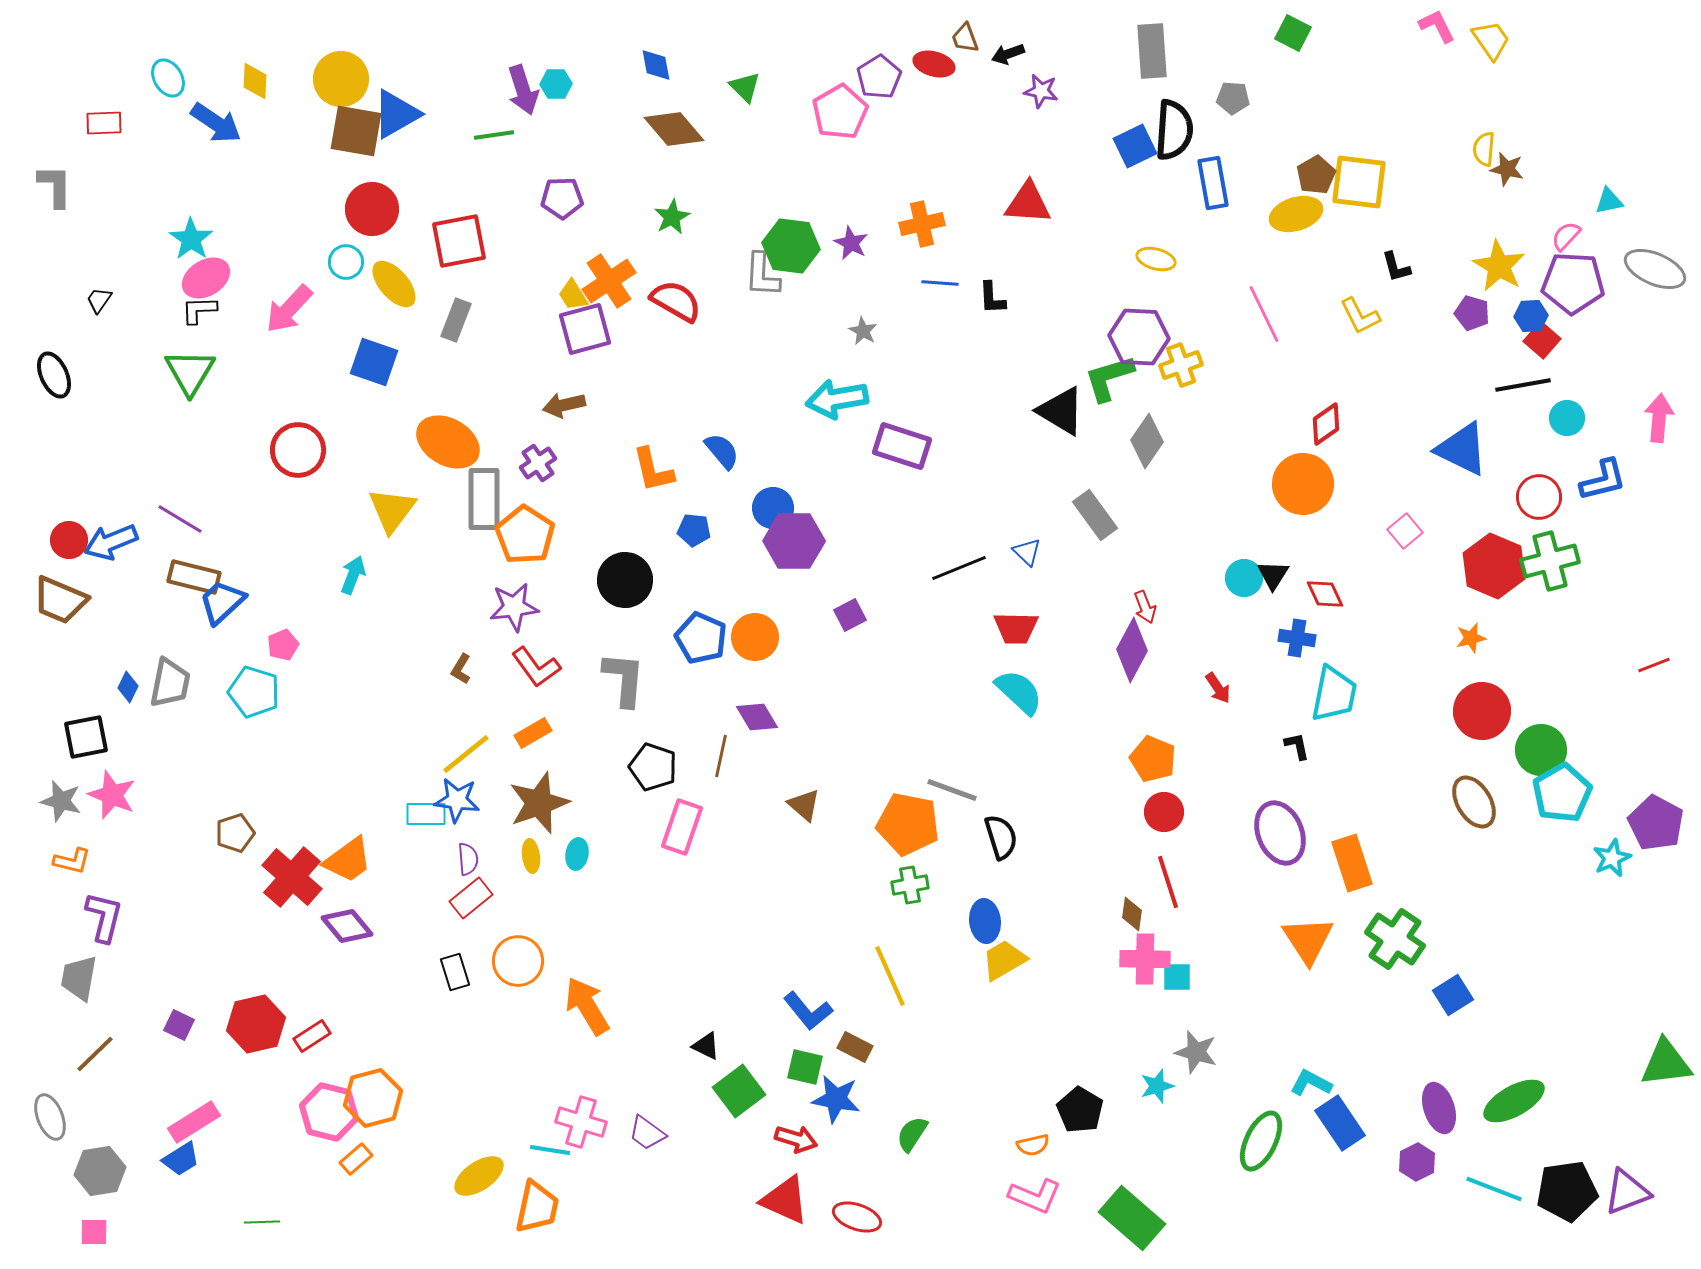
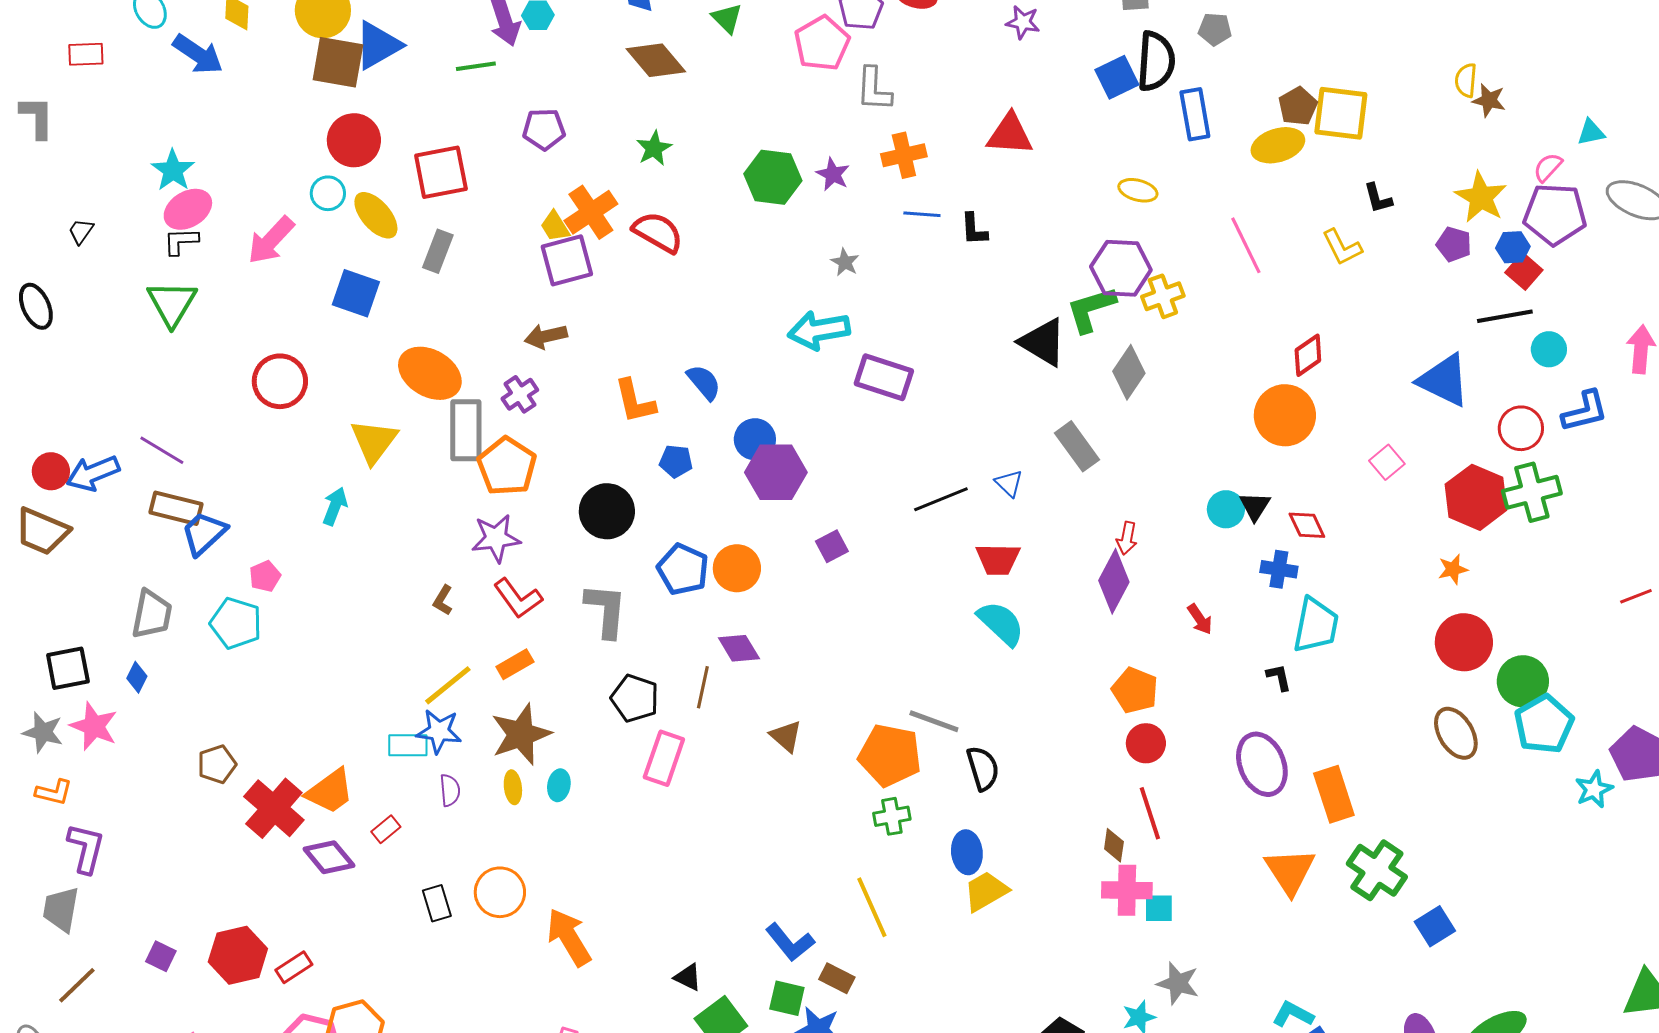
gray L-shape: (762, 275) -> (874, 89), moved
red arrow: (1145, 607) -> (1127, 538), turned 32
blue diamond: (128, 687) -> (137, 677), moved
red rectangle: (471, 898) -> (386, 829), moved, size x0.7

